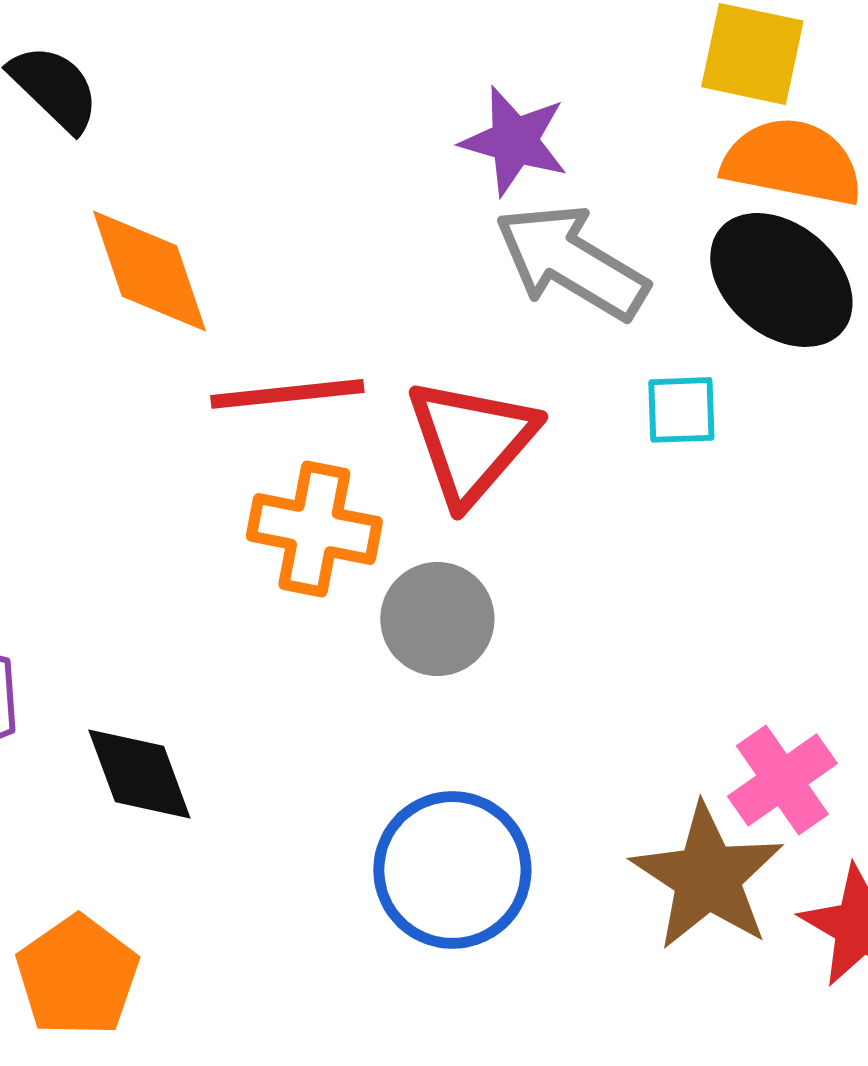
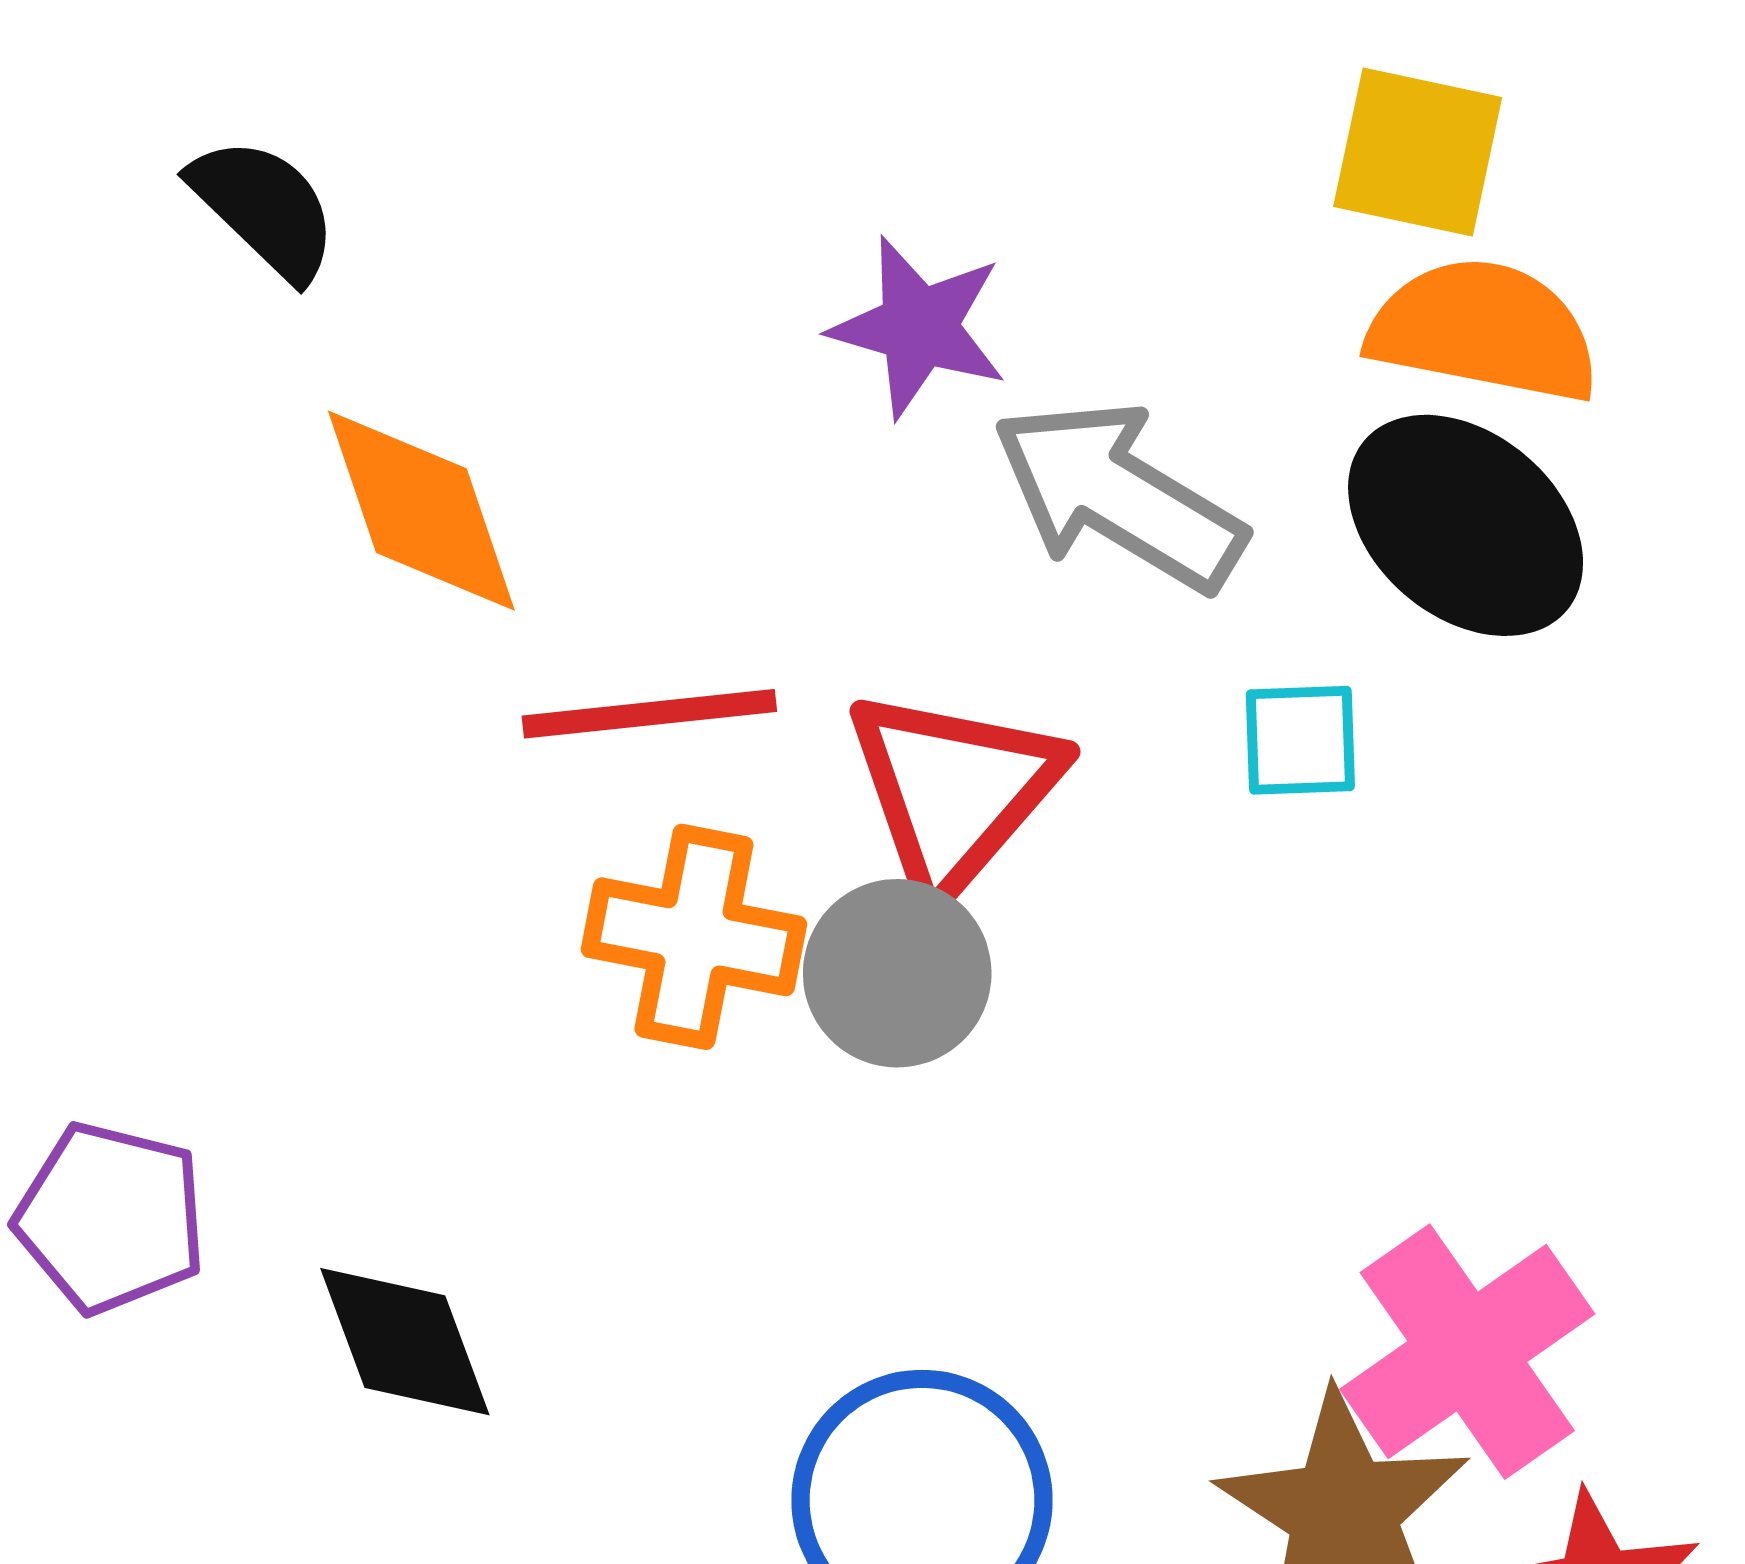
purple star: (514, 141) -> (919, 327), moved
gray circle: (437, 619) -> (897, 973), moved
pink cross: (782, 780) -> (1467, 1352), size x1.4

